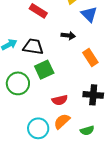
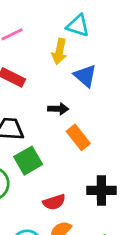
orange rectangle: (90, 58) -> (78, 137), moved

